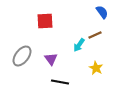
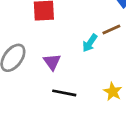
yellow star: (96, 68) -> (113, 92), moved

